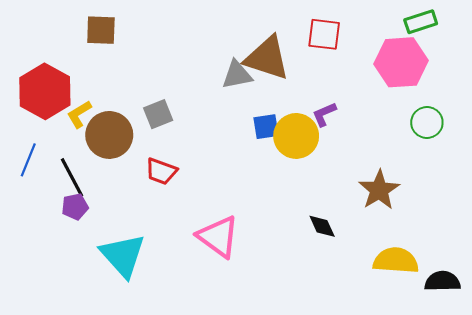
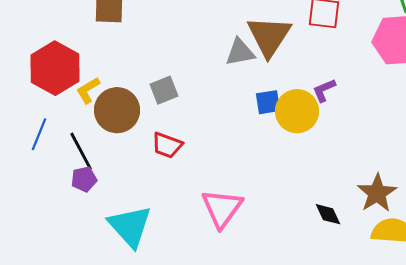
brown triangle: (267, 58) -> (269, 36), turned 45
brown star: (379, 190) -> (377, 193), moved
black diamond: (322, 226) -> (328, 214), moved
pink triangle: (218, 237) -> (222, 208), turned 30

